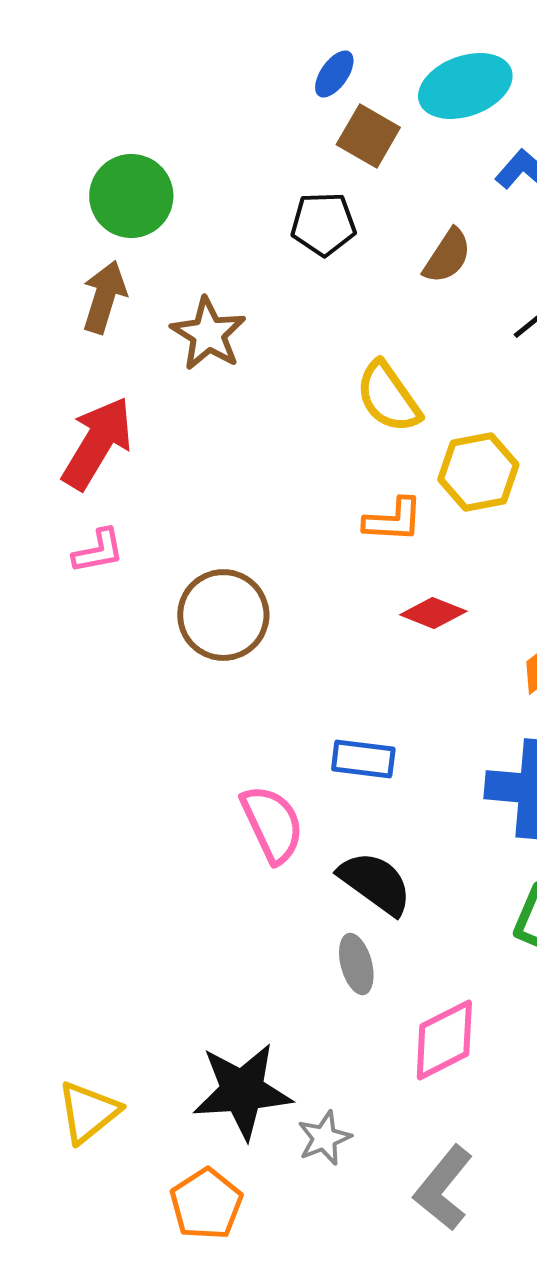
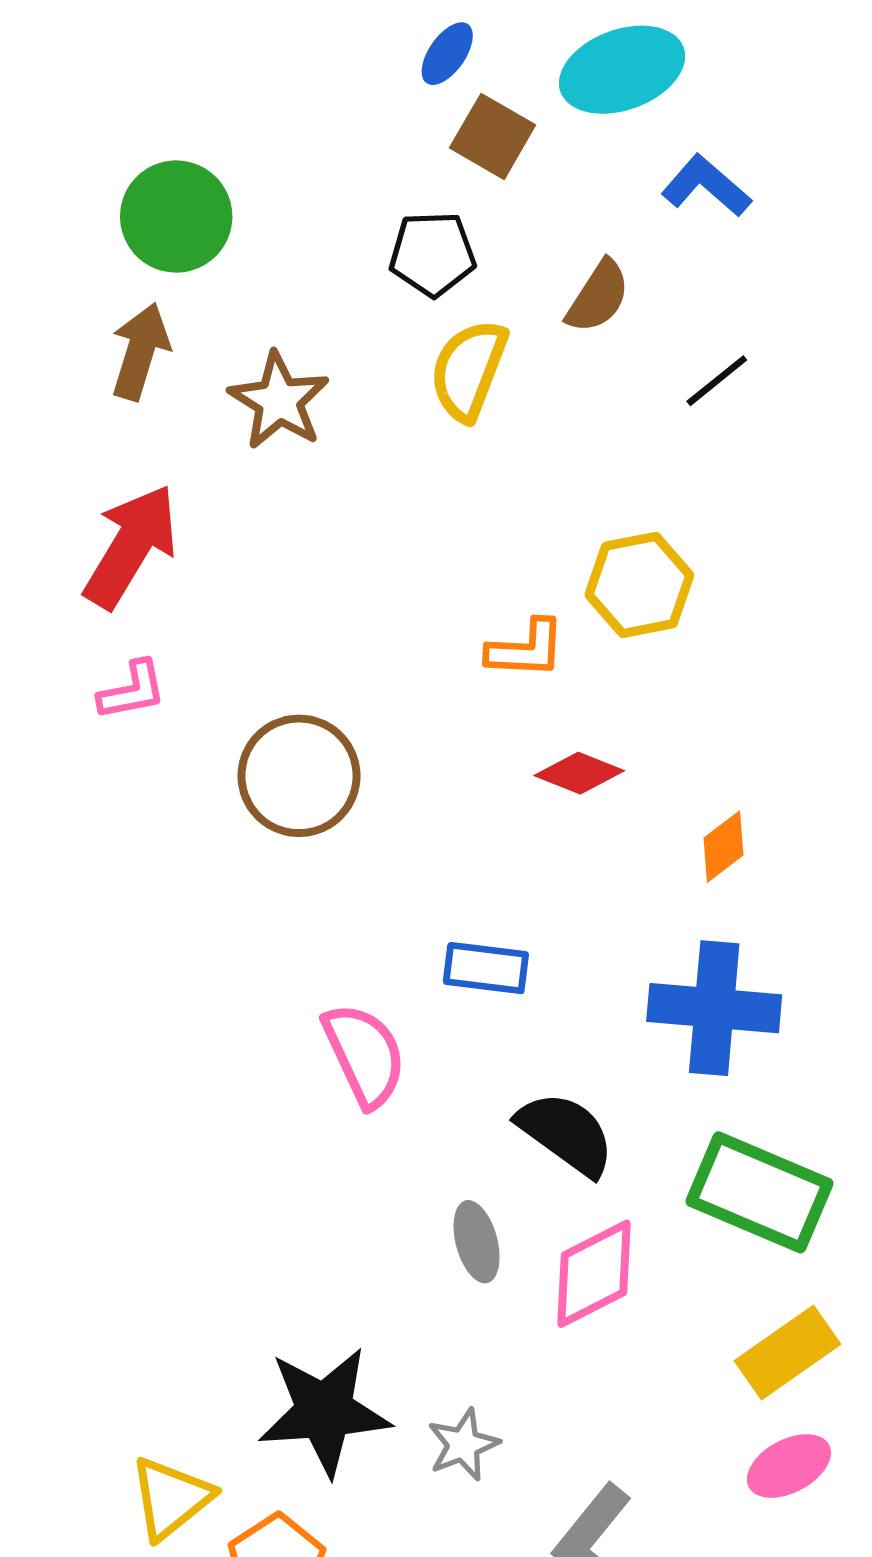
yellow semicircle: (388, 397) -> (469, 370), moved, turned 56
black semicircle: (375, 883) -> (566, 1134), moved
pink diamond: (444, 1040) -> (594, 1274), moved
yellow triangle: (88, 1112) -> (171, 1498), moved
gray star: (324, 1138) -> (463, 1445), moved

